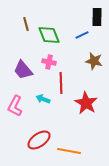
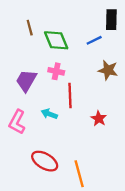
purple trapezoid: (23, 70) -> (26, 81), turned 70
red star: (86, 103) -> (99, 119), size x0.6
red ellipse: (39, 140) -> (45, 161), turned 65
orange line: (69, 151) -> (79, 174), turned 65

